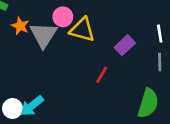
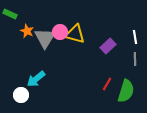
pink circle: (63, 17) -> (60, 32), moved
red line: (102, 75) -> (107, 84), moved
cyan arrow: (32, 106) -> (36, 79), moved

